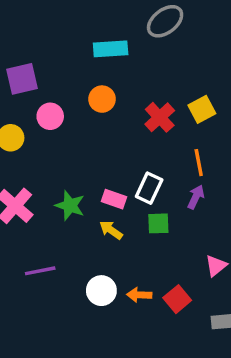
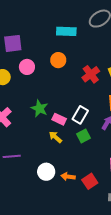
green star: (70, 206) -> (39, 108), moved
green square: (158, 223) -> (83, 136), turned -32

